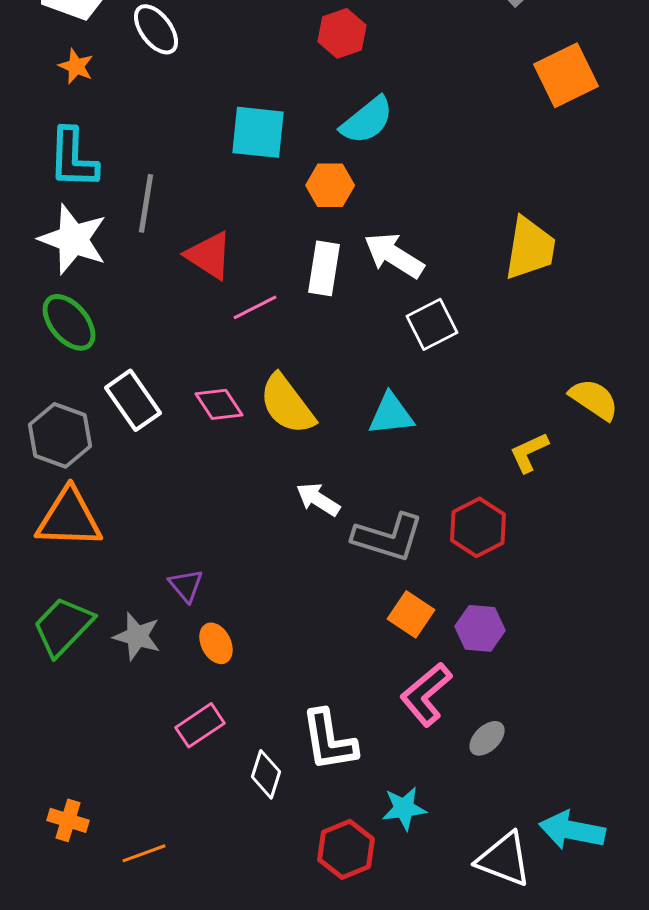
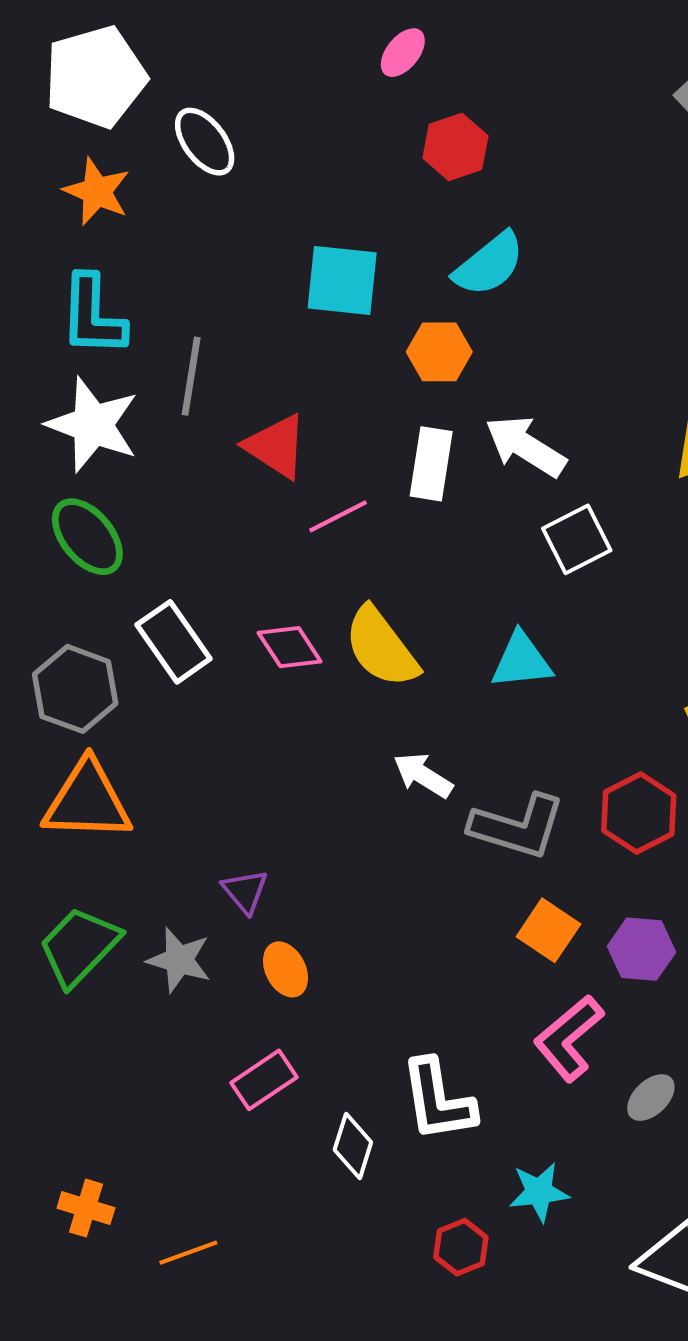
orange star: (76, 66) -> (97, 191), size x1.4
red hexagon: (346, 849) -> (461, 1247), size x0.7

